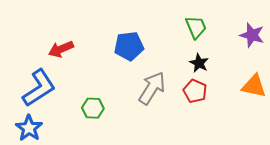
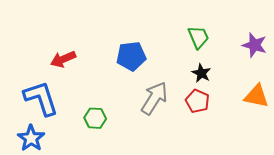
blue L-shape: (39, 88) -> (41, 98), turned -75

